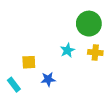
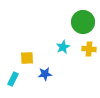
cyan rectangle: (14, 85) -> (13, 79), turned 64

